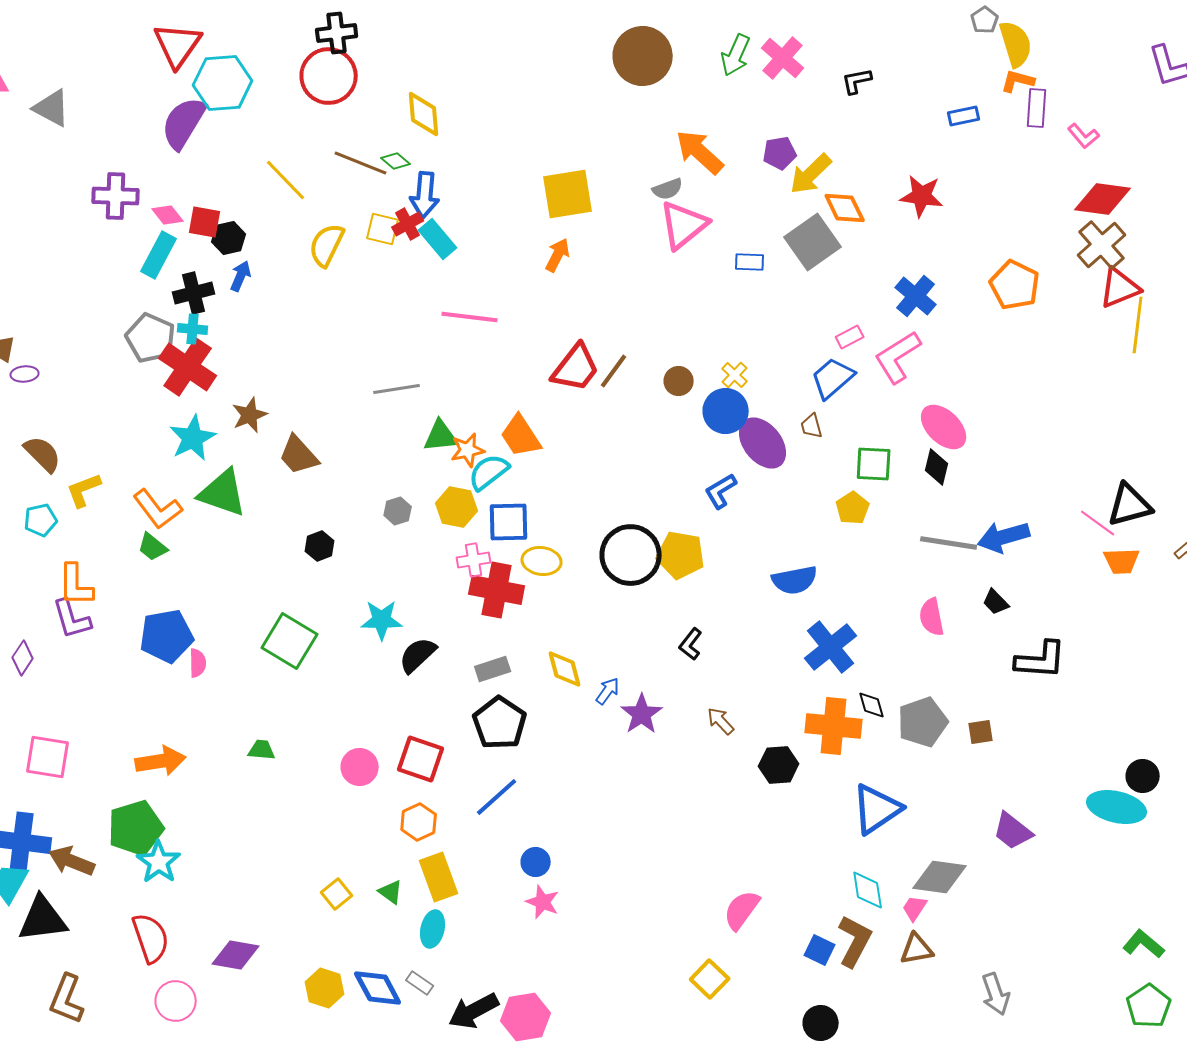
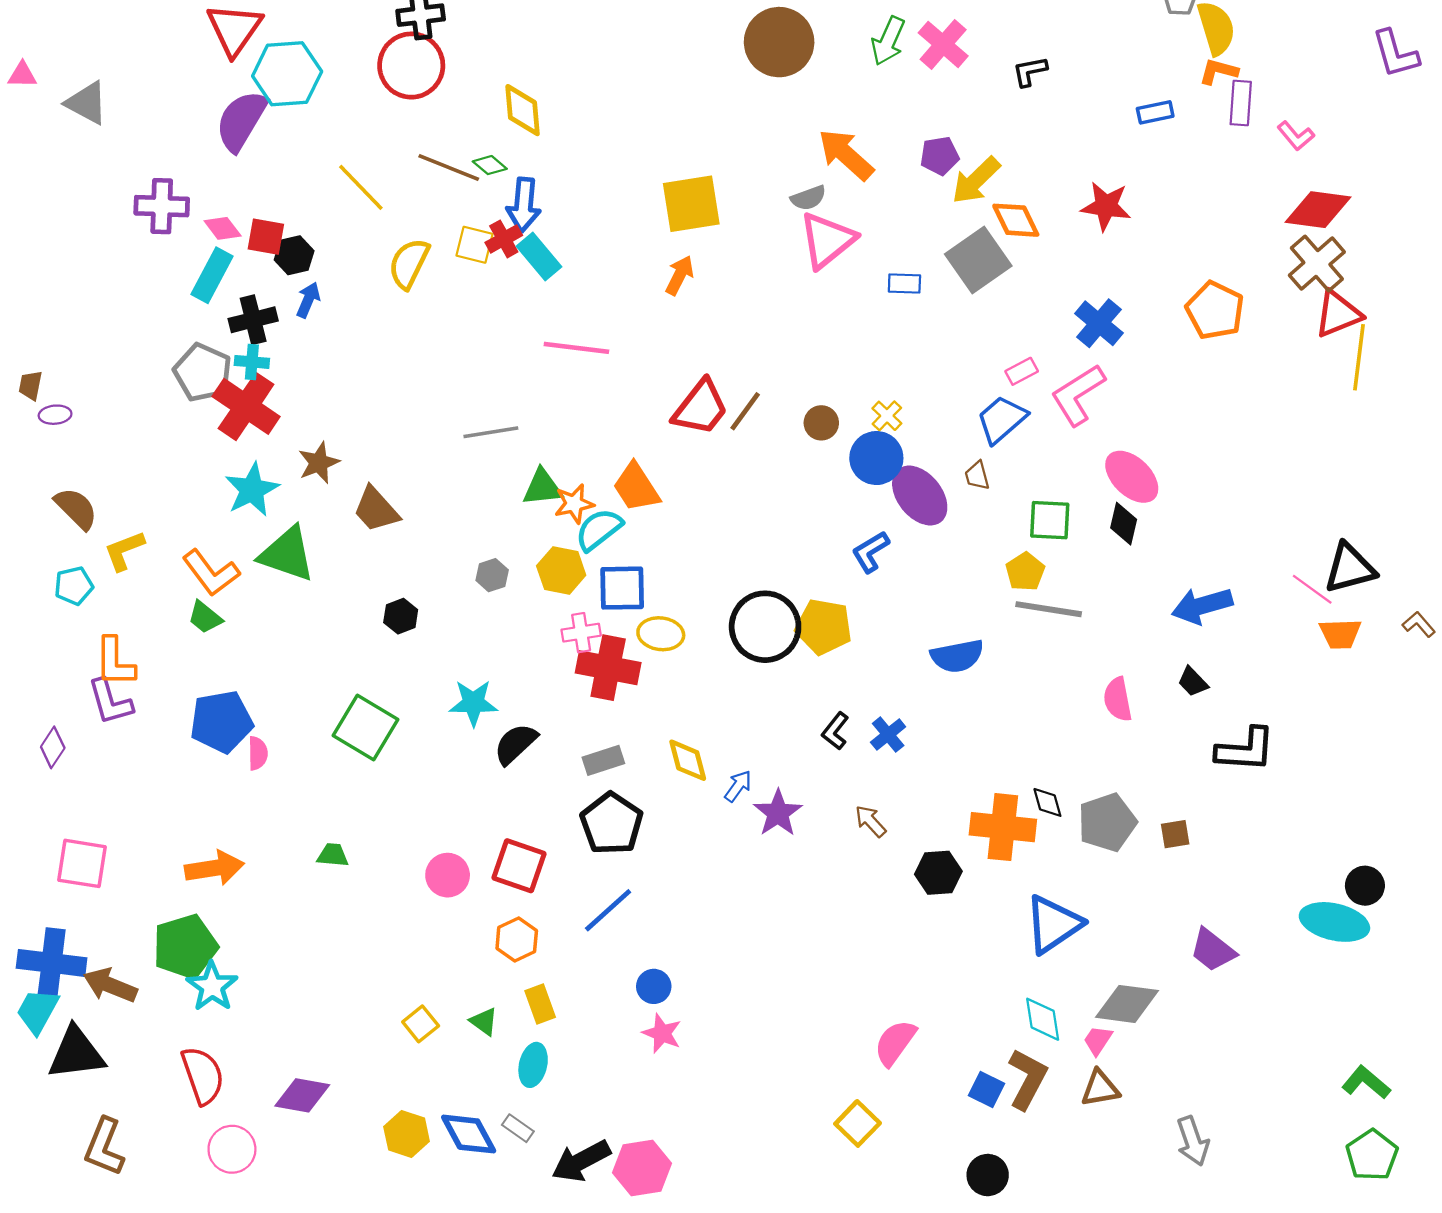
gray line: (949, 543) -> (1049, 609), moved
blue cross: (831, 647) -> (888, 735), moved, size x0.6
yellow rectangle: (439, 877) -> (540, 1004), size x0.7

